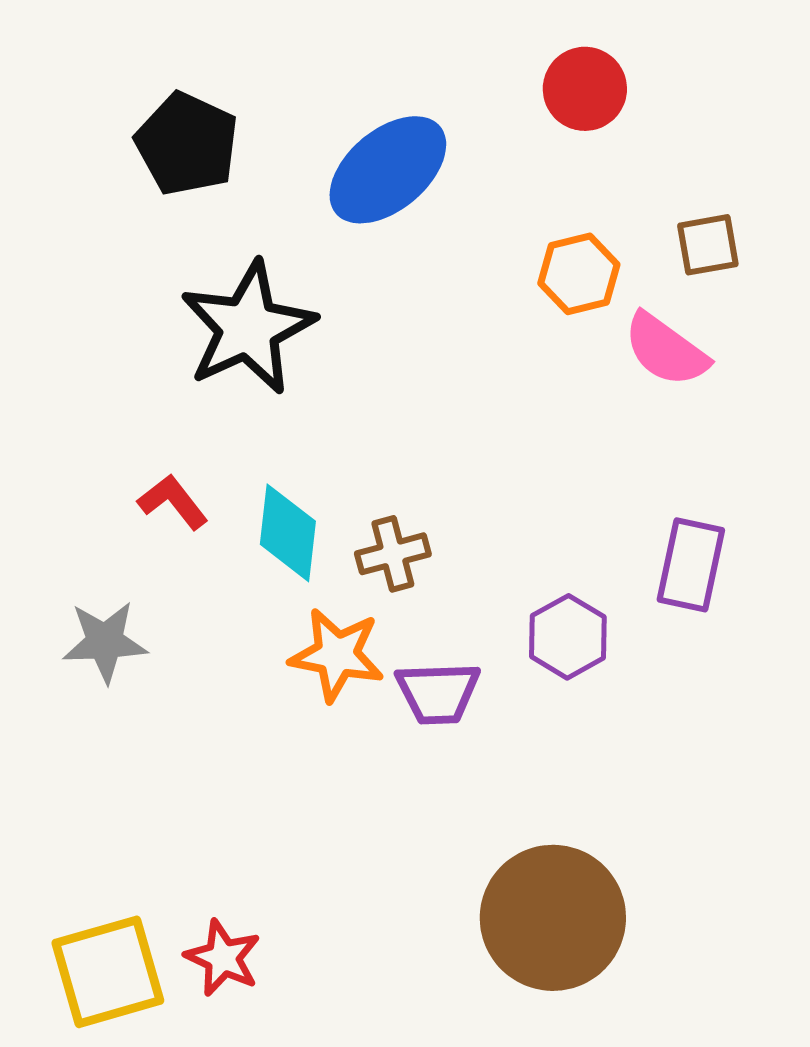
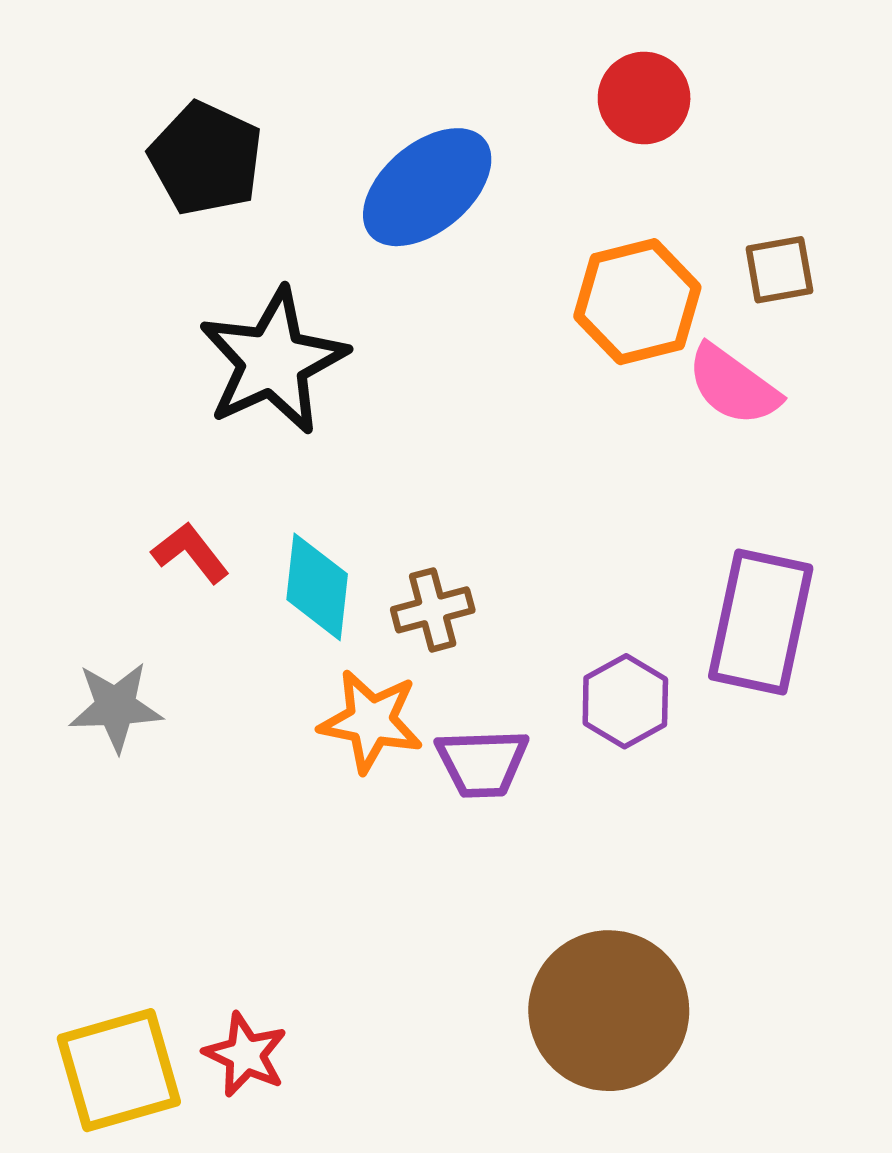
orange hexagon: (579, 274) -> (637, 302), size x1.4
purple rectangle: (691, 565) -> (761, 622), size x1.4

